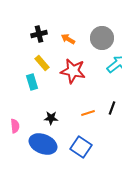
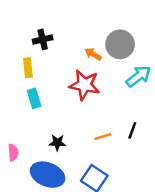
orange arrow: (68, 39) -> (93, 54), moved
yellow rectangle: (42, 63) -> (28, 68), moved, turned 35

